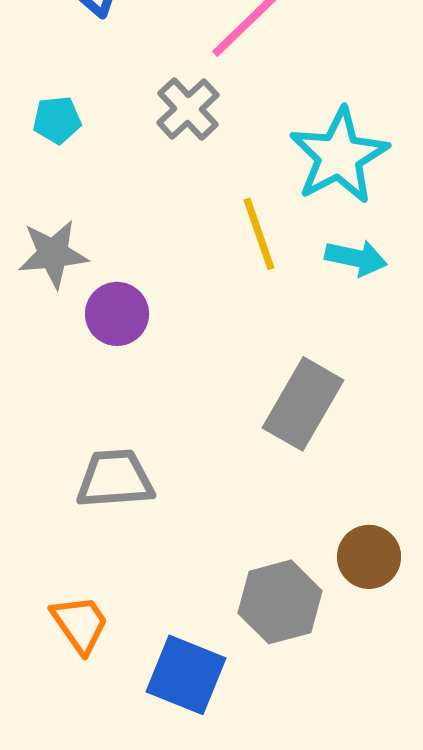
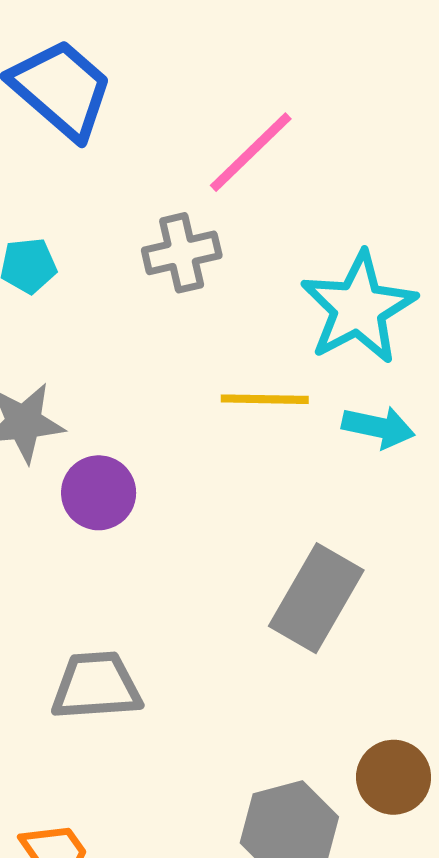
gray cross: (188, 109) -> (182, 253), turned 30
yellow line: (259, 234) -> (265, 399), turned -70

